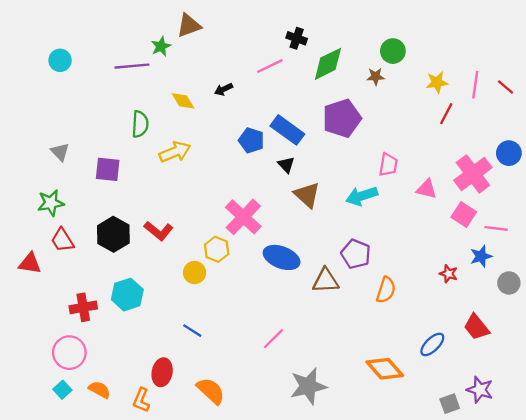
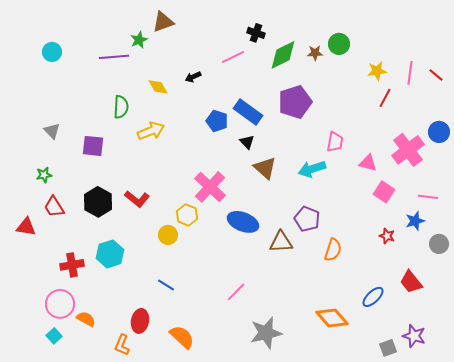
brown star: (376, 77) -> (315, 53), moved
green star: (51, 203) -> (44, 175), size x0.7
pink square: (464, 215) -> (384, 192), moved
orange semicircle: (99, 390) -> (86, 319), moved

